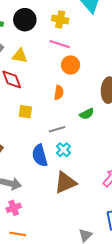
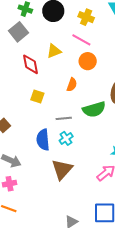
yellow triangle: (20, 56) -> (54, 51), moved, turned -42
green semicircle: (87, 114) -> (94, 109), size x1.6
brown triangle: (65, 183) -> (62, 169), turned -35

